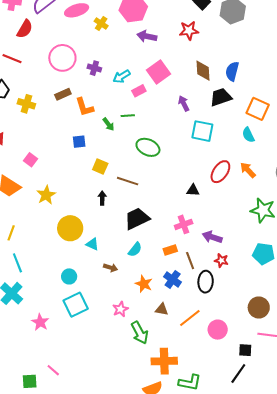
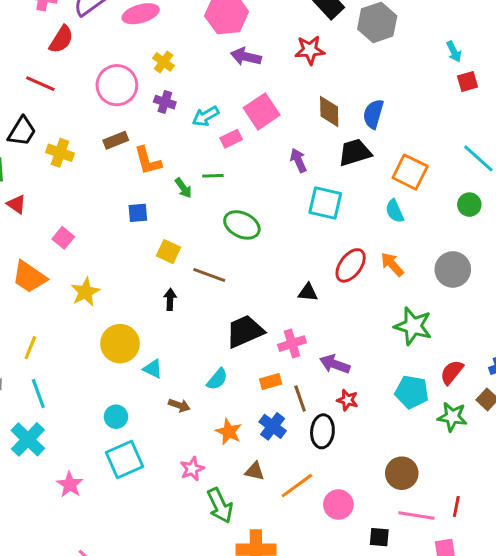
yellow cross: (101, 24) -> (164, 62), moved
black trapezoid: (137, 219) -> (245, 331), moved

